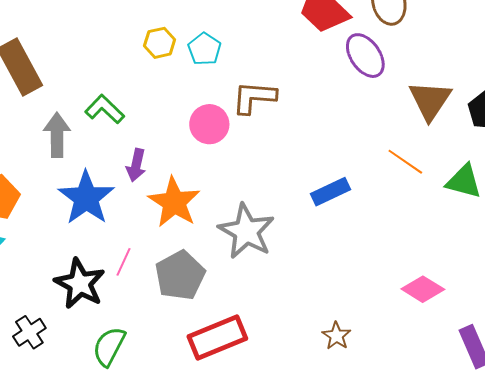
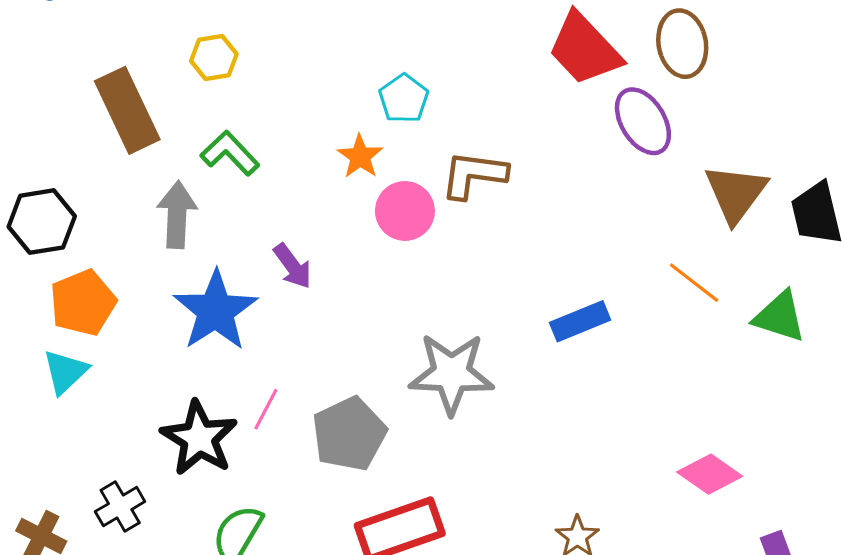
yellow hexagon: (160, 43) -> (214, 58), moved
green L-shape: (105, 109) -> (230, 153), moved
purple arrow: (136, 165) -> (293, 266), turned -52
orange star: (174, 202) -> (360, 156), moved, size x0.6
gray star: (246, 231) -> (451, 374), turned -30

